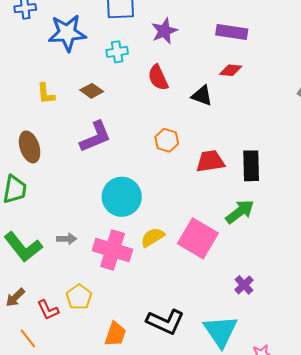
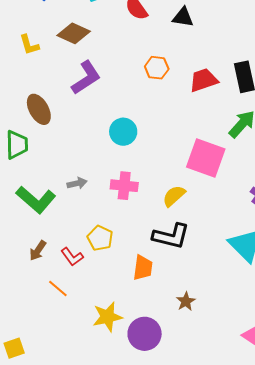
brown diamond: (92, 91) -> (74, 33), size x1.4
brown ellipse: (30, 147) -> (39, 109), moved
cyan circle: (122, 197) -> (123, 132), size x0.7
yellow semicircle: (153, 237) -> (174, 196), moved
pink cross: (113, 250) -> (124, 186), size x0.7
black L-shape: (165, 322) -> (171, 236), moved

